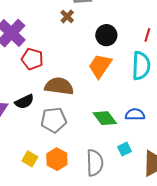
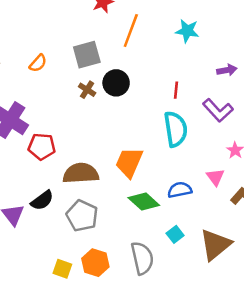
brown cross: (67, 16) -> (87, 90), moved
black circle: (106, 35) -> (116, 83), moved
orange trapezoid: (100, 66) -> (129, 162), moved
gray pentagon: (54, 120) -> (82, 216), turned -30

